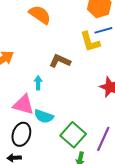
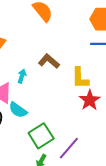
yellow L-shape: (90, 42) -> (80, 78), moved

